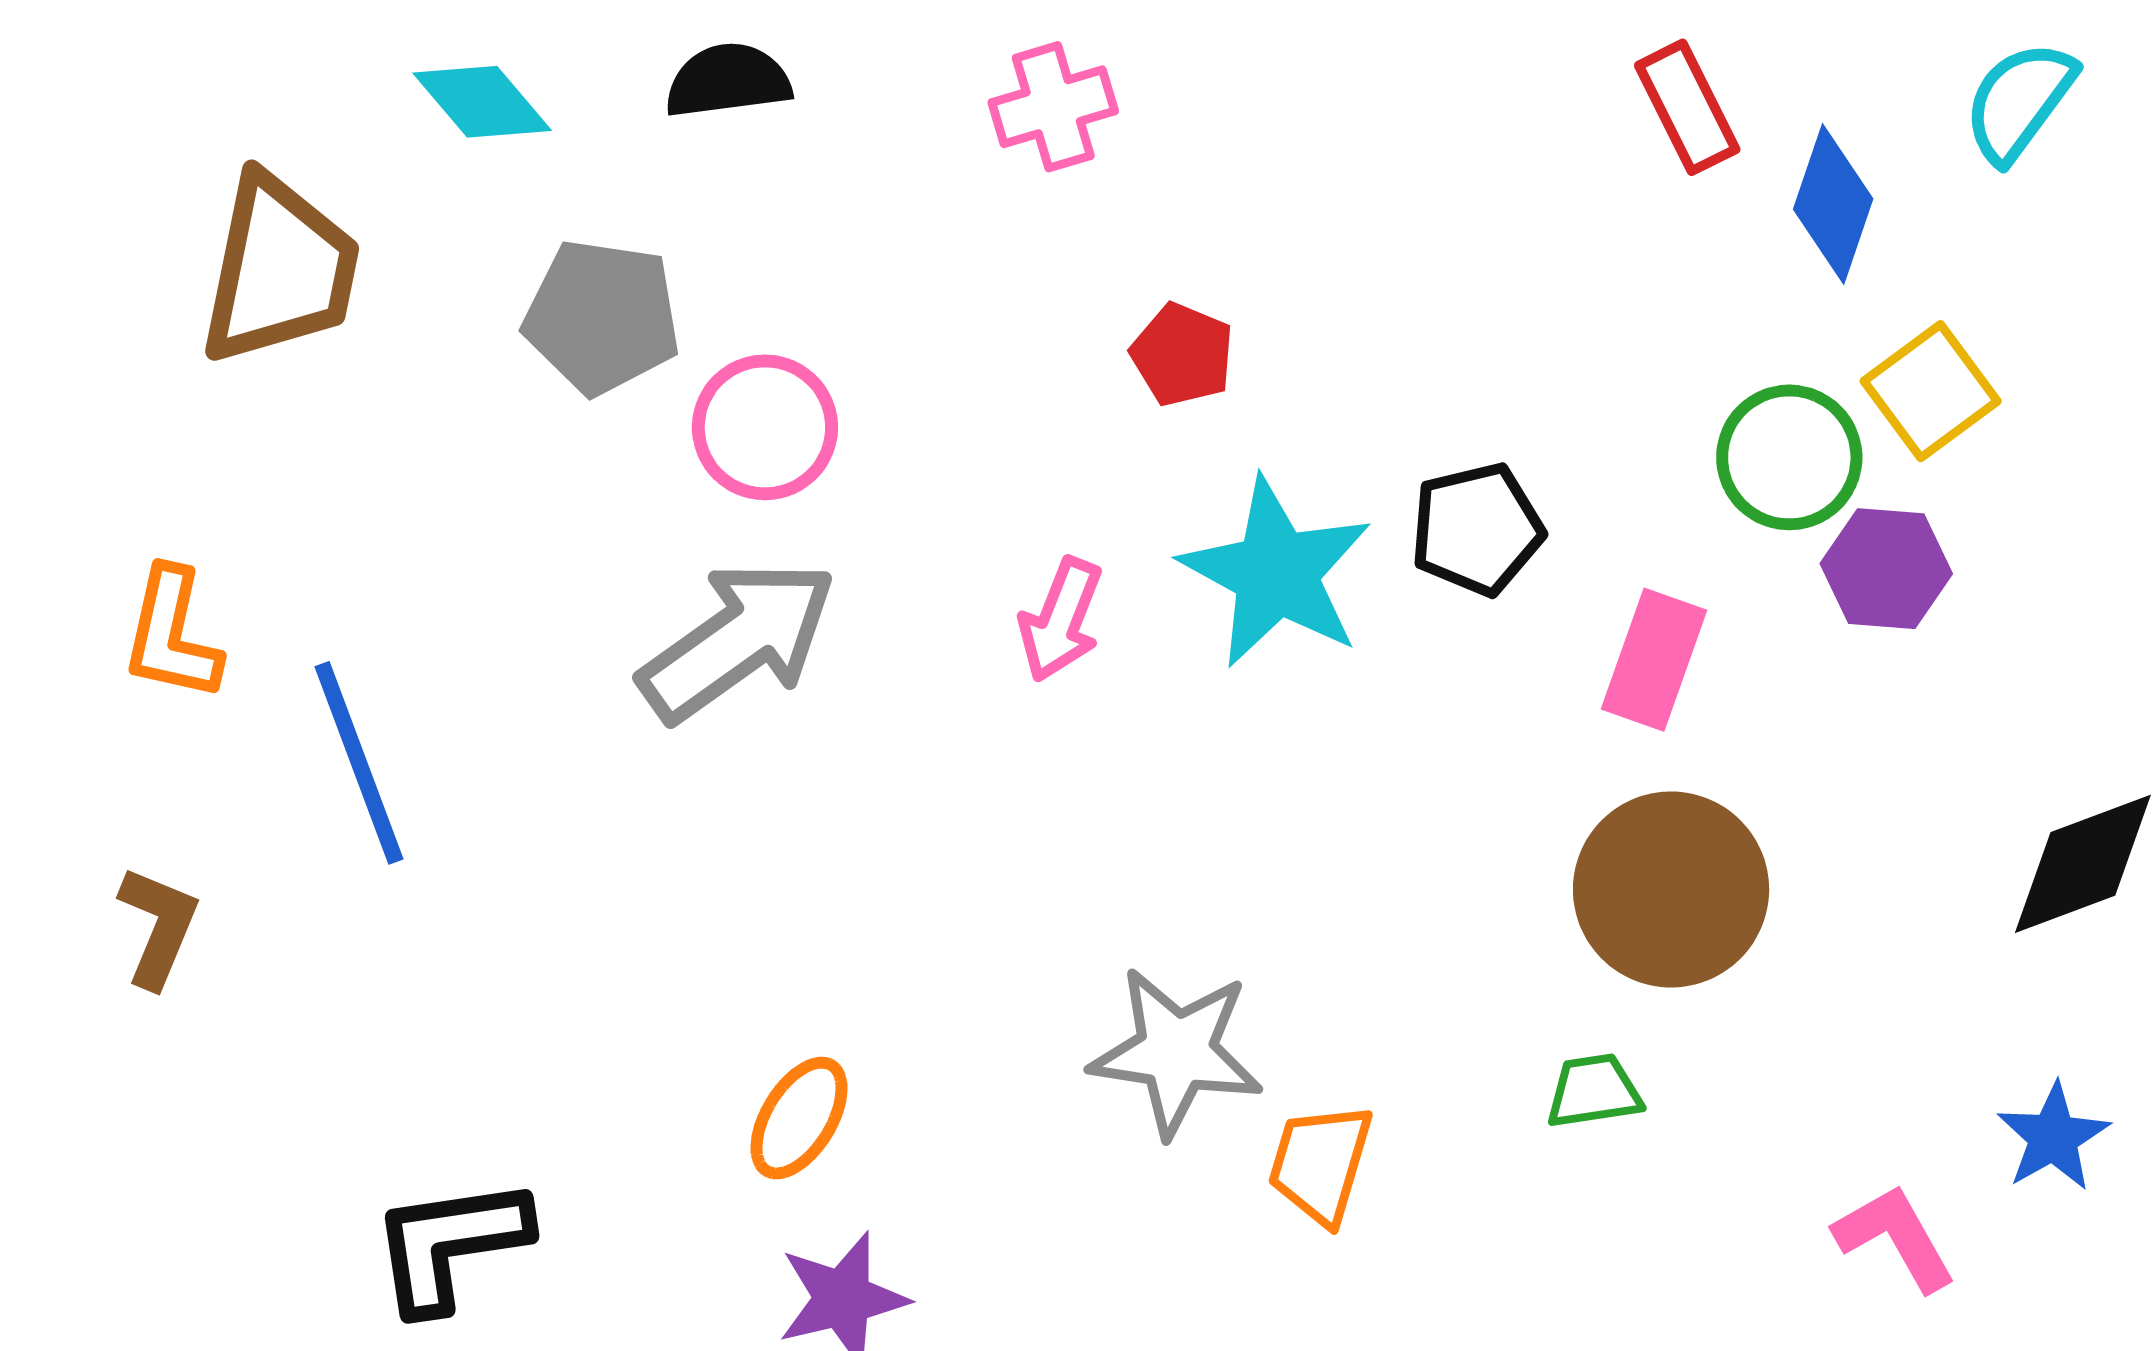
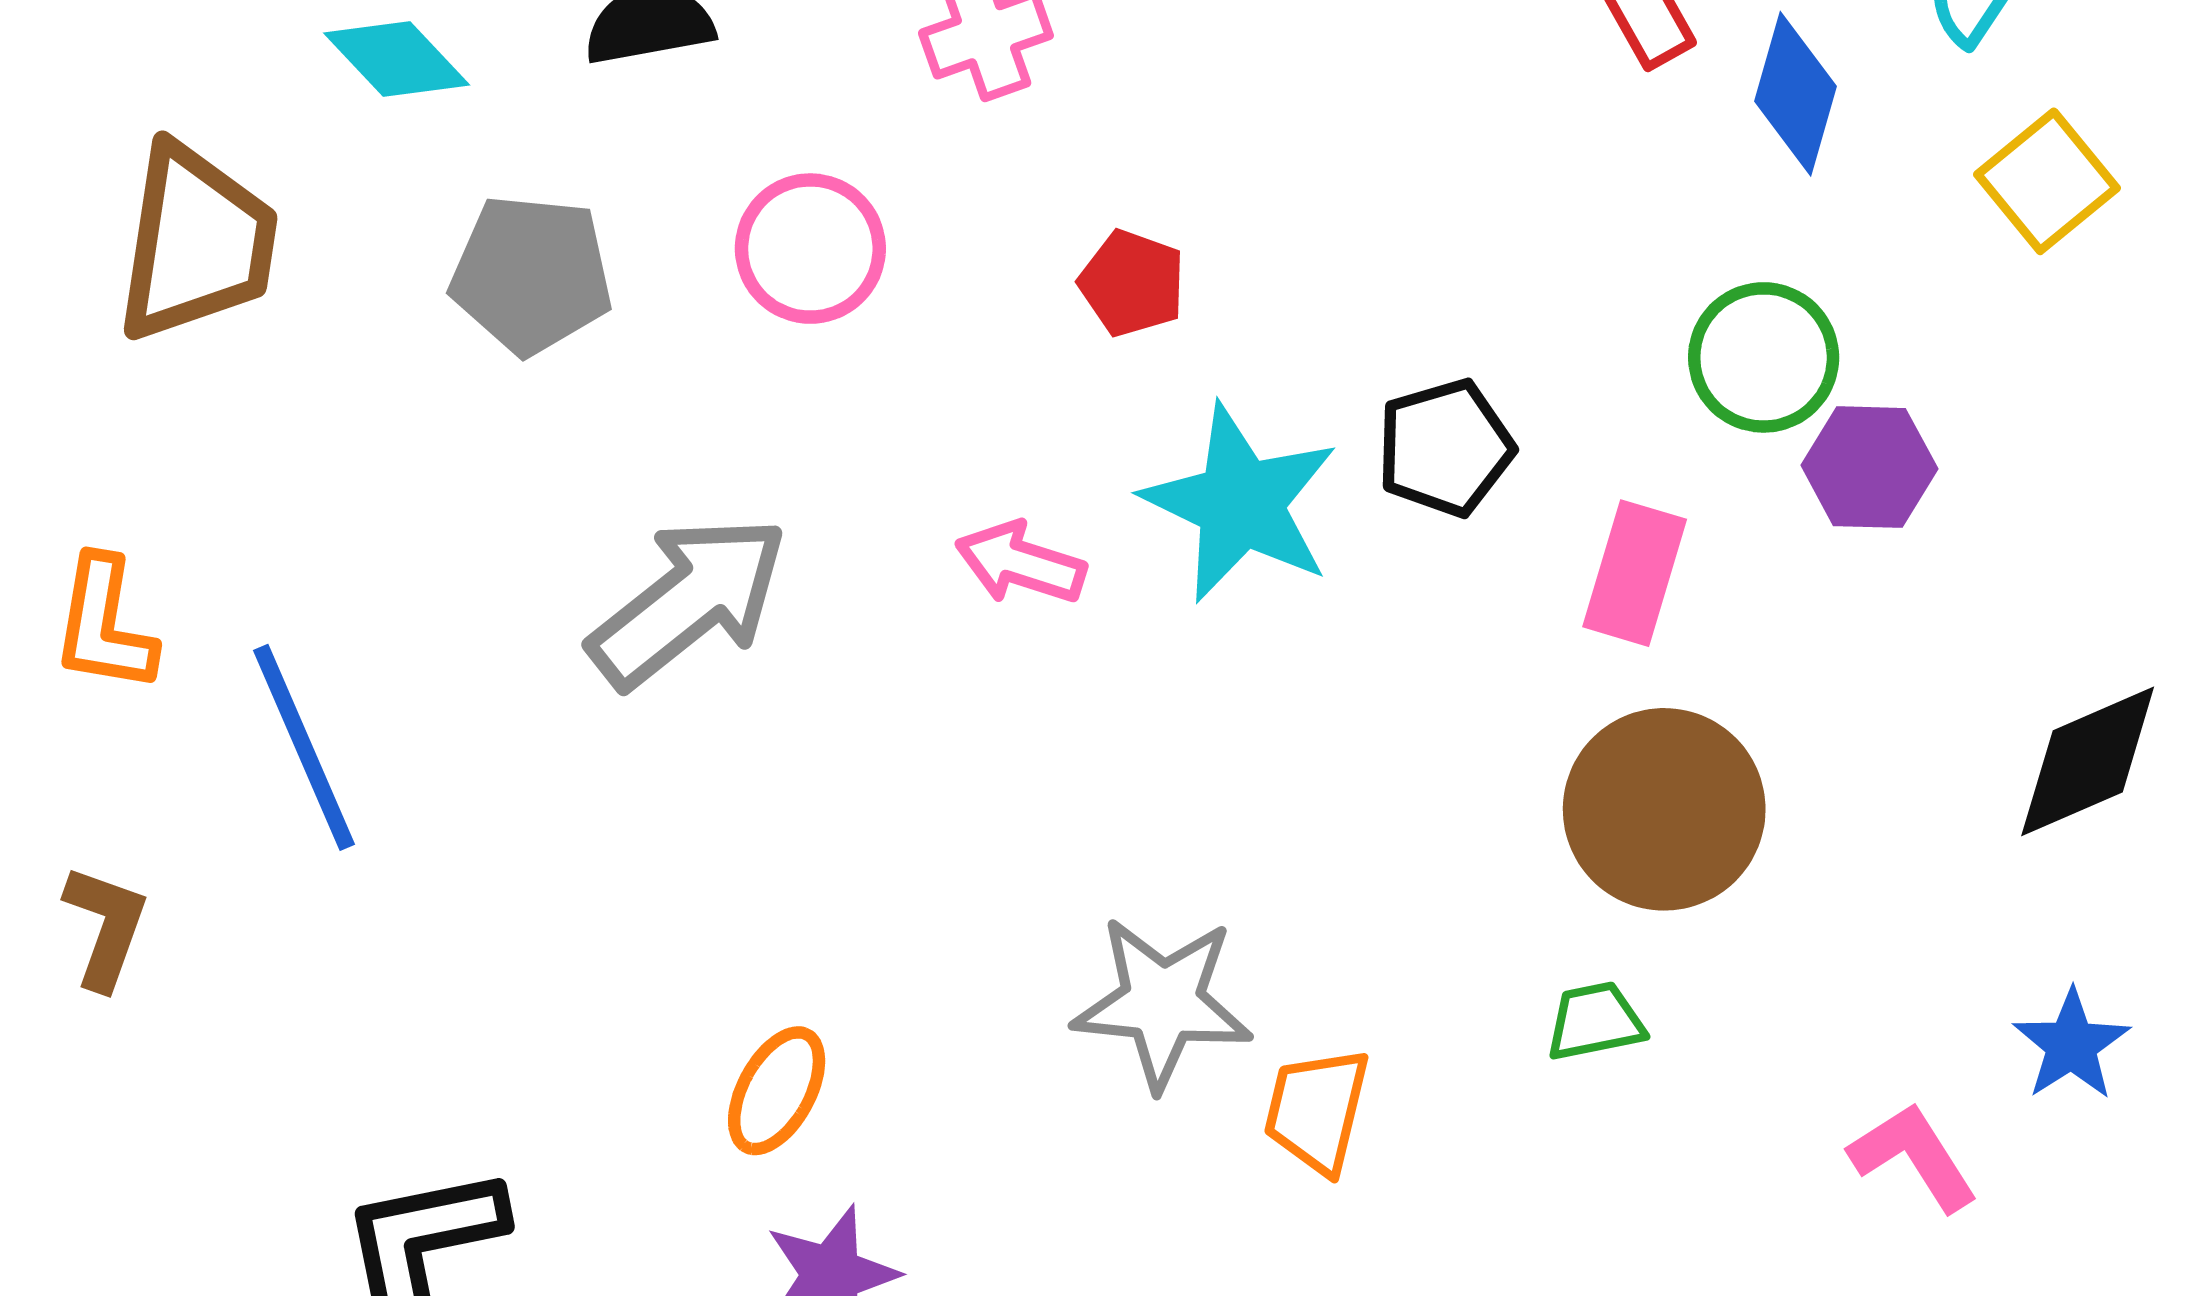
yellow square: (1931, 391) -> (2047, 181), moved
pink circle: (765, 427) -> (810, 249), moved
pink arrow: (1061, 620) -> (1020, 563), turned 89

